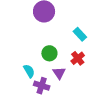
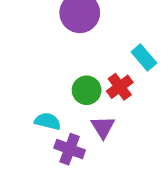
red cross: (78, 58) -> (120, 87), moved
cyan semicircle: (29, 71) -> (48, 121), turned -48

